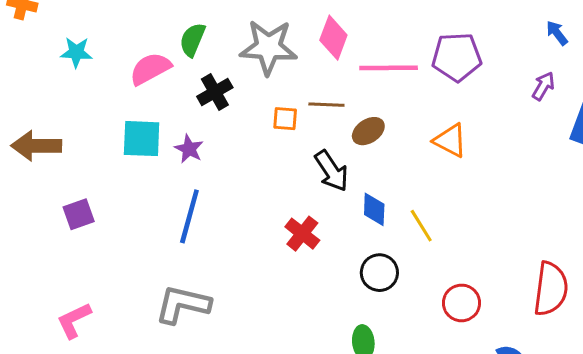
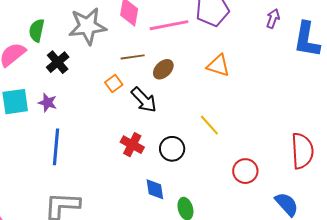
orange square: (285, 119) -> (114, 83), moved, turned -30
blue diamond: (374, 209) -> (155, 189), moved
black circle: (379, 273) -> (172, 149), moved

